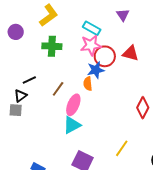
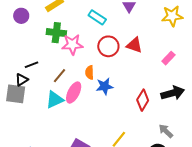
pink star: (91, 45) -> (72, 45), moved
blue star: (96, 70) -> (105, 86), moved
gray square: (16, 110) -> (16, 94), size x1.5
cyan triangle: (72, 125) -> (55, 100), moved

